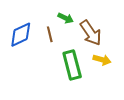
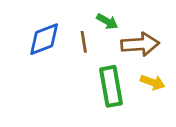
brown arrow: (91, 33) -> (140, 44), turned -64

